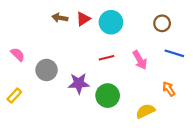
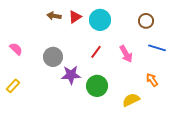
red line: (106, 58) -> (96, 52), turned -40
gray circle: (47, 70) -> (53, 57), moved

